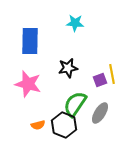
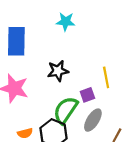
purple square: (100, 80) -> (87, 95), moved

